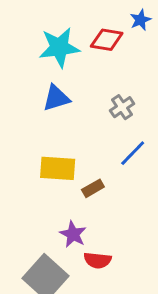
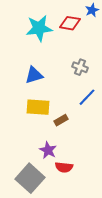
blue triangle: (56, 98) -> (34, 75), moved
gray cross: (122, 107) -> (80, 67), turned -35

